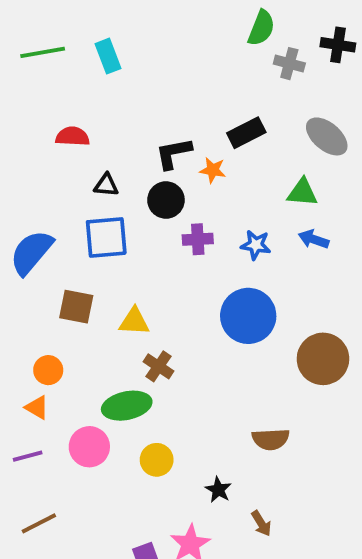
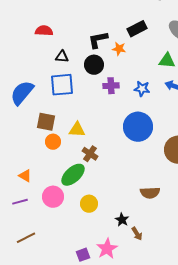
orange circle: (48, 370) -> (53, 142), moved
green ellipse: (127, 406) -> (73, 175), turned -30
brown arrow: (261, 523) -> (137, 234), moved

